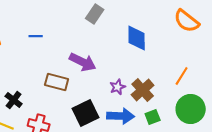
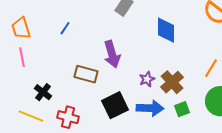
blue line: (36, 36) -> (65, 28), turned -56
purple arrow: (83, 62) -> (112, 54), turned 48

